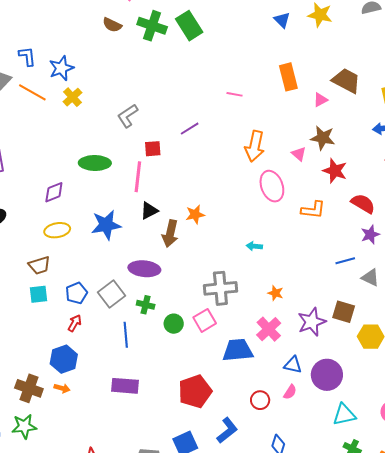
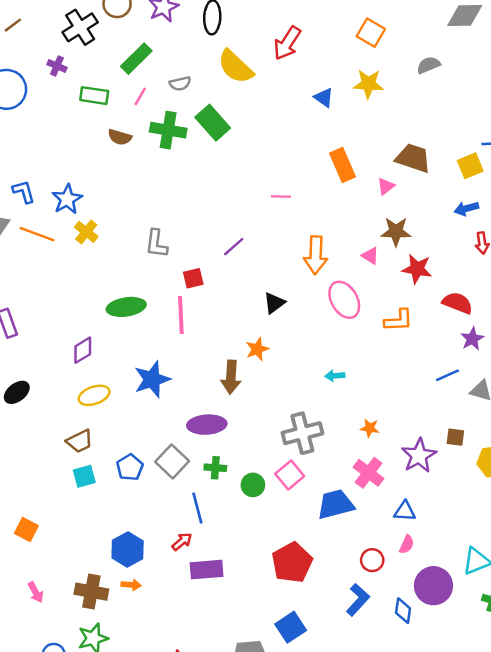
gray L-shape: (128, 116) -> (156, 244), turned -40
black triangle: (149, 211) -> (274, 303), moved
brown square: (344, 312) -> (455, 437), size x0.7
red arrow: (75, 323) -> (182, 542), moved, turned 30
purple circle: (327, 375) -> (433, 586), moved
blue L-shape: (227, 430) -> (358, 600), moved

